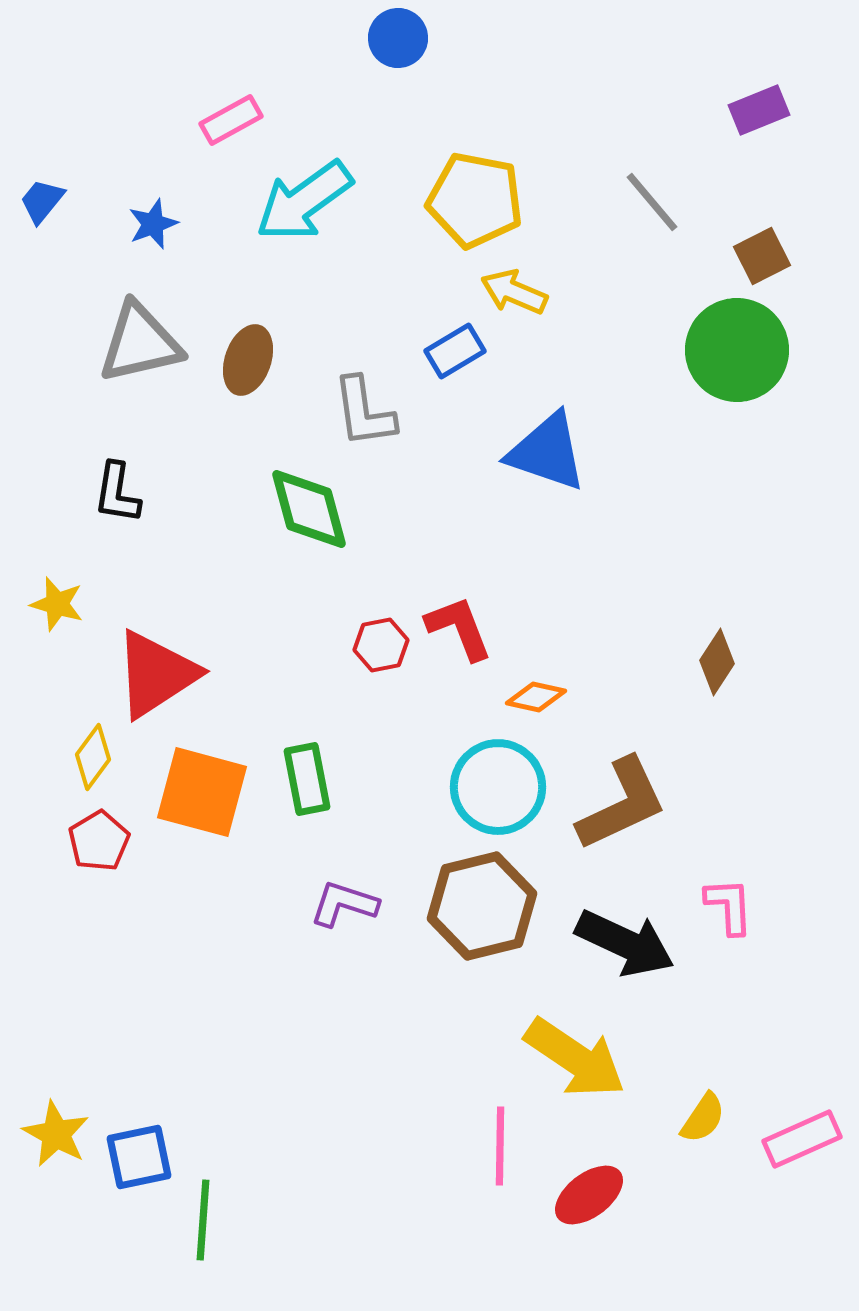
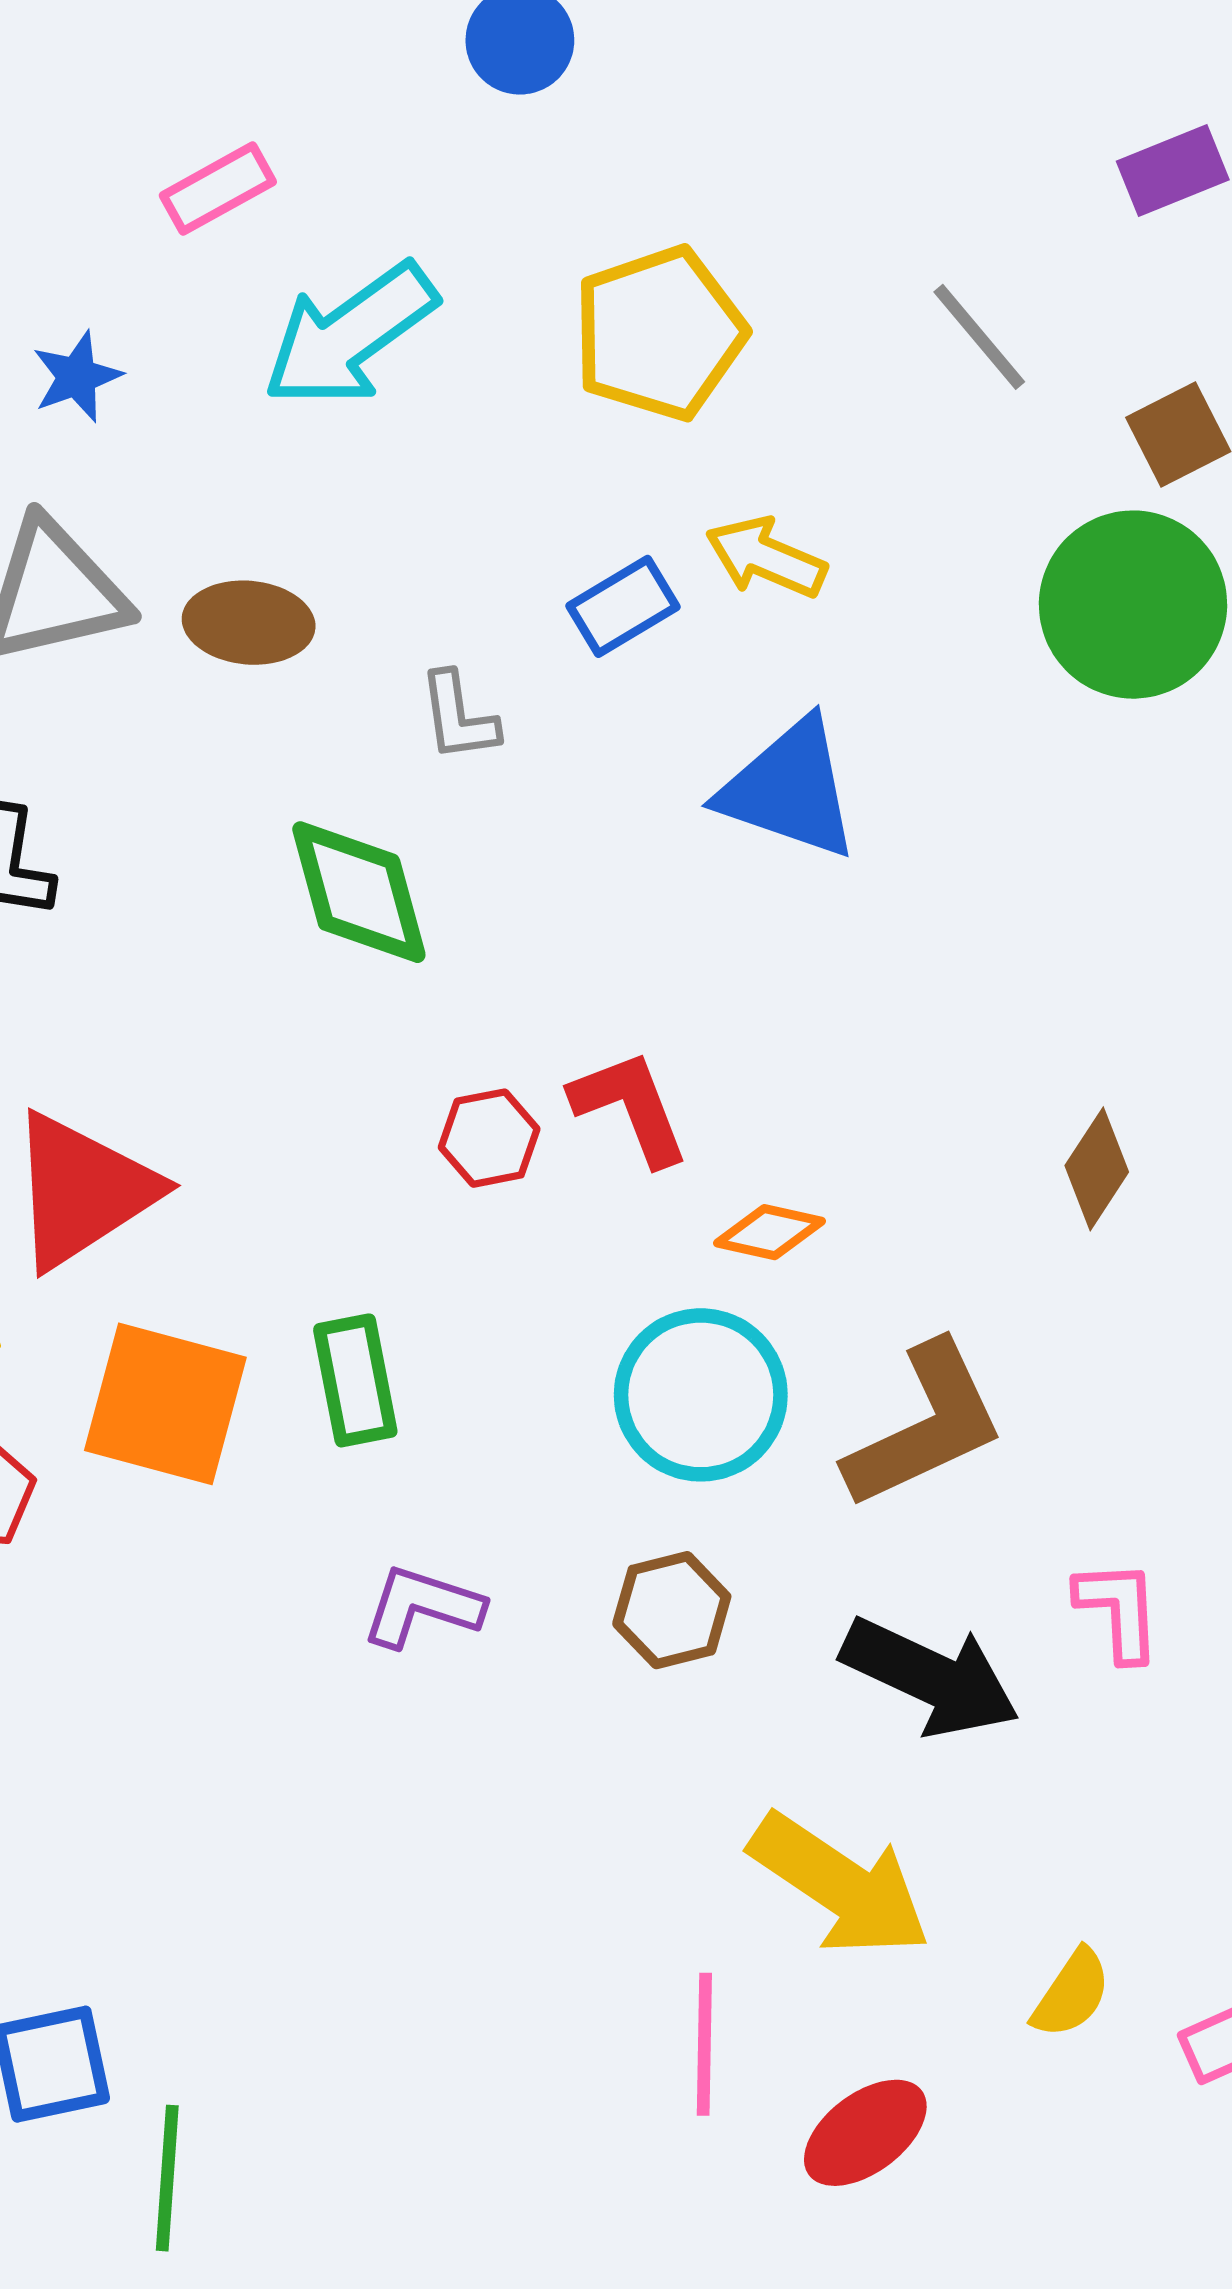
yellow pentagon: (475, 200) -> (659, 333), turned -30
yellow arrow: (514, 292) -> (766, 558), moved
brown ellipse: (248, 360) -> (249, 623), turned 76
gray L-shape: (364, 412) -> (458, 717), size x0.7
brown hexagon: (482, 906) -> (672, 1610), size x0.6

